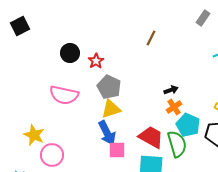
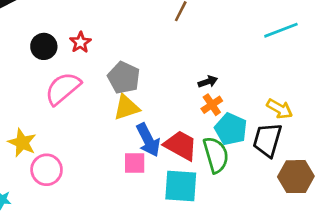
black circle: (70, 53) -> (44, 46), moved
red star: (96, 61) -> (80, 42), moved
pink semicircle: (64, 95) -> (63, 88), turned 128
blue arrow: (107, 133) -> (148, 140), moved

